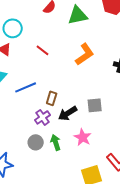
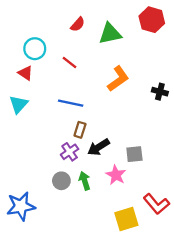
red line: (43, 50) -> (70, 63), moved
blue line: (26, 87) -> (71, 103), moved, turned 35
gray square: (95, 105) -> (134, 154), moved

